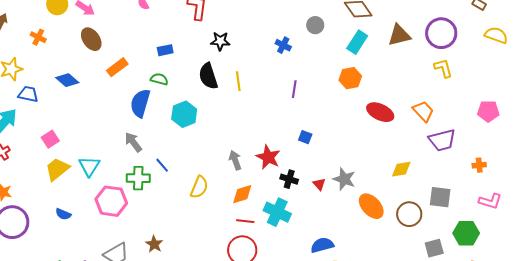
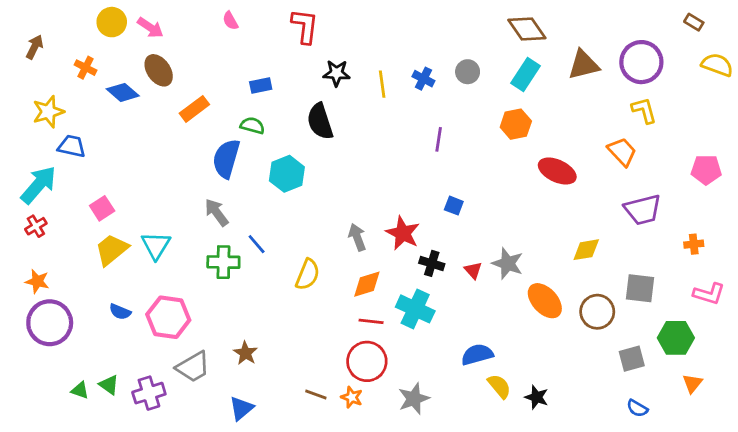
gray circle: (315, 25) -> (468, 72), moved
blue diamond: (67, 80) -> (123, 92), moved
yellow line: (238, 81) -> (382, 84), moved
orange trapezoid: (423, 111) -> (622, 152), moved
pink hexagon: (111, 201) -> (168, 317), moved

